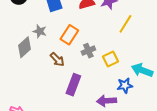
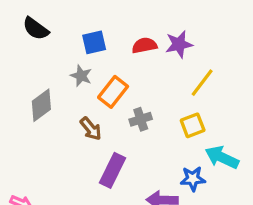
gray star: (40, 31) -> (81, 76), moved
yellow square: (111, 59) -> (193, 125), moved

